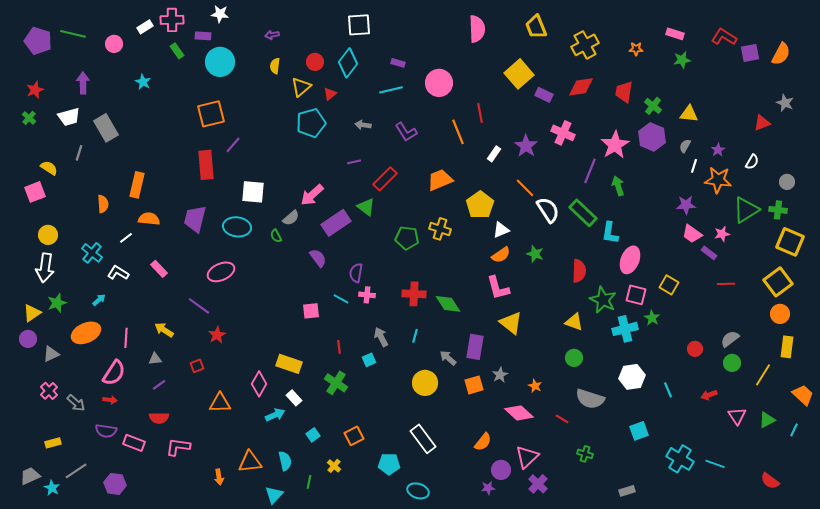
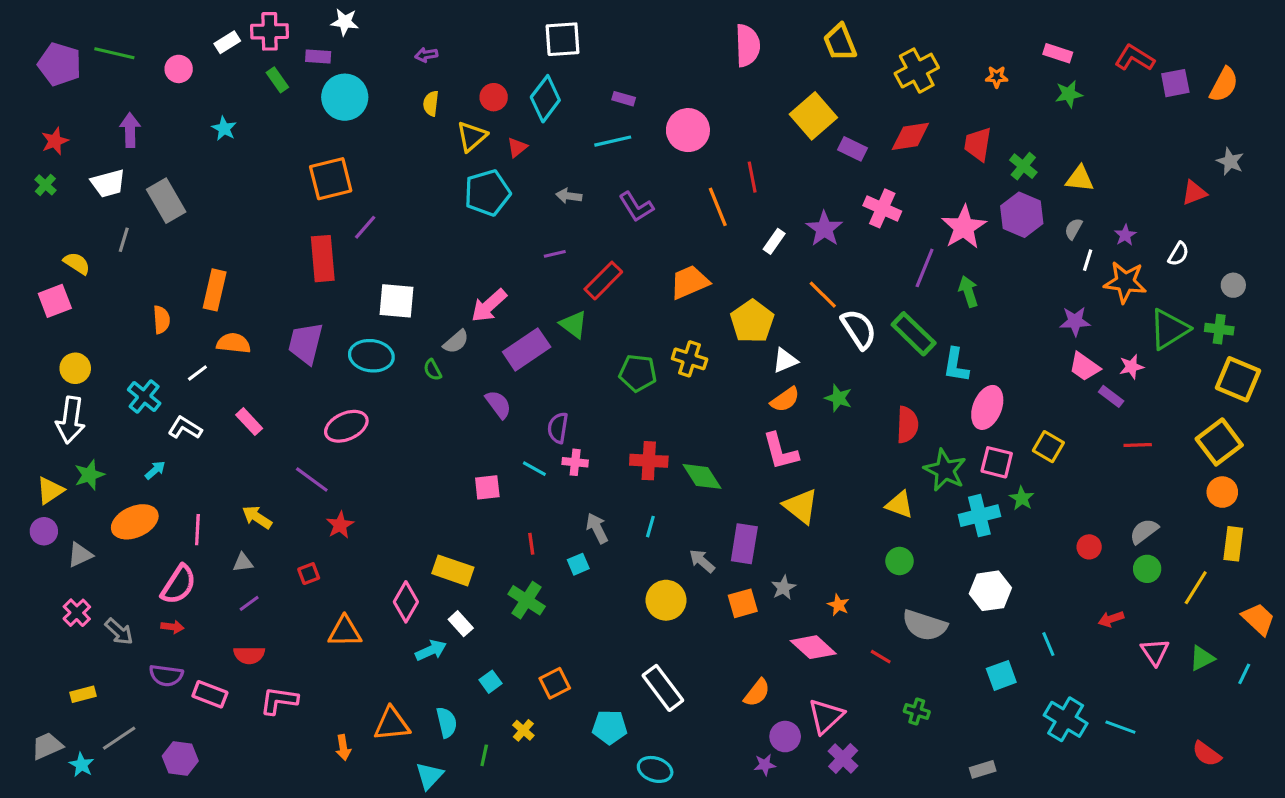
cyan line: (668, 390) -> (1048, 644), moved

